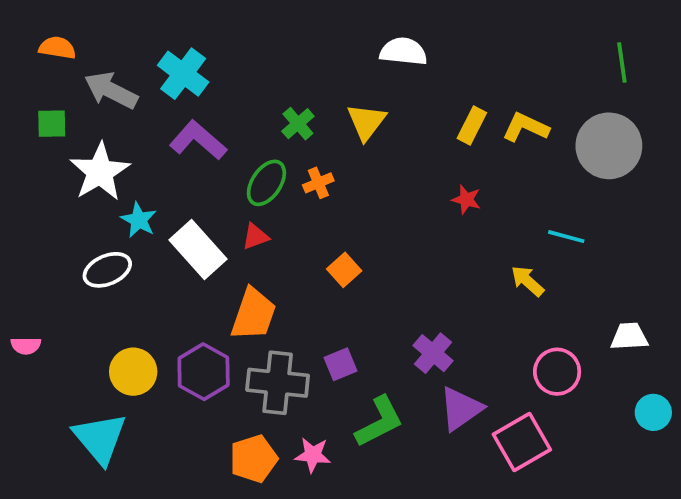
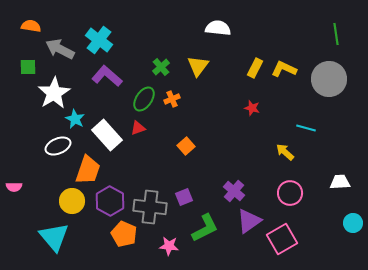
orange trapezoid: (254, 314) -> (88, 170), moved
pink circle: (557, 372) -> (290, 193), moved
orange pentagon: (254, 459) -> (124, 234), moved, turned -30

